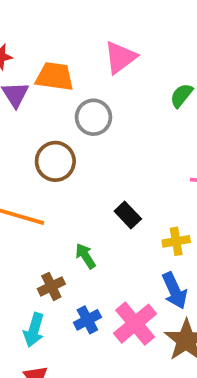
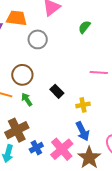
brown circle: (55, 161) -> (22, 75), moved
green arrow: (85, 256) -> (27, 100), moved
brown cross: (51, 286) -> (17, 130), size x1.6

